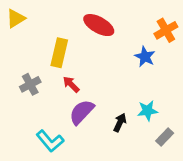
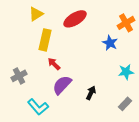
yellow triangle: (16, 18) -> (36, 14), moved
red ellipse: (99, 25) -> (75, 19), turned -60
gray cross: (30, 84) -> (19, 76), moved
cyan star: (147, 111) -> (126, 72), moved

